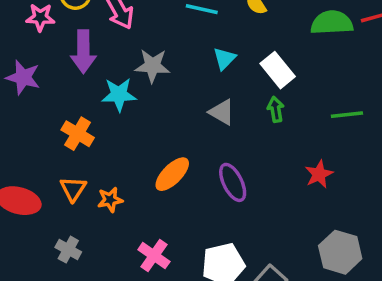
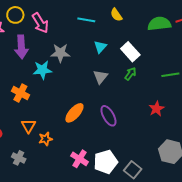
green arrow: (276, 109) -> (130, 74), turned 48
gray triangle: (222, 112) -> (100, 77), turned 42
orange triangle: (73, 189) -> (28, 126), moved
orange star: (110, 200) -> (46, 139), moved
pink cross: (154, 256) -> (80, 159), moved

